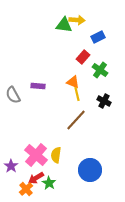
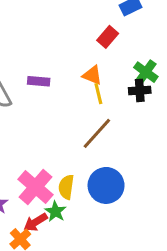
green cross: (100, 70) -> (146, 72), moved
black cross: (104, 101) -> (140, 90), moved, turned -32
blue circle: (90, 170) -> (106, 185), moved
green star: (49, 183) -> (55, 211), moved

